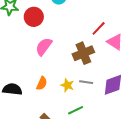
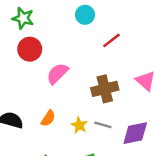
red circle: (34, 17) -> (30, 49), moved
red line: (99, 28) -> (111, 40), moved

